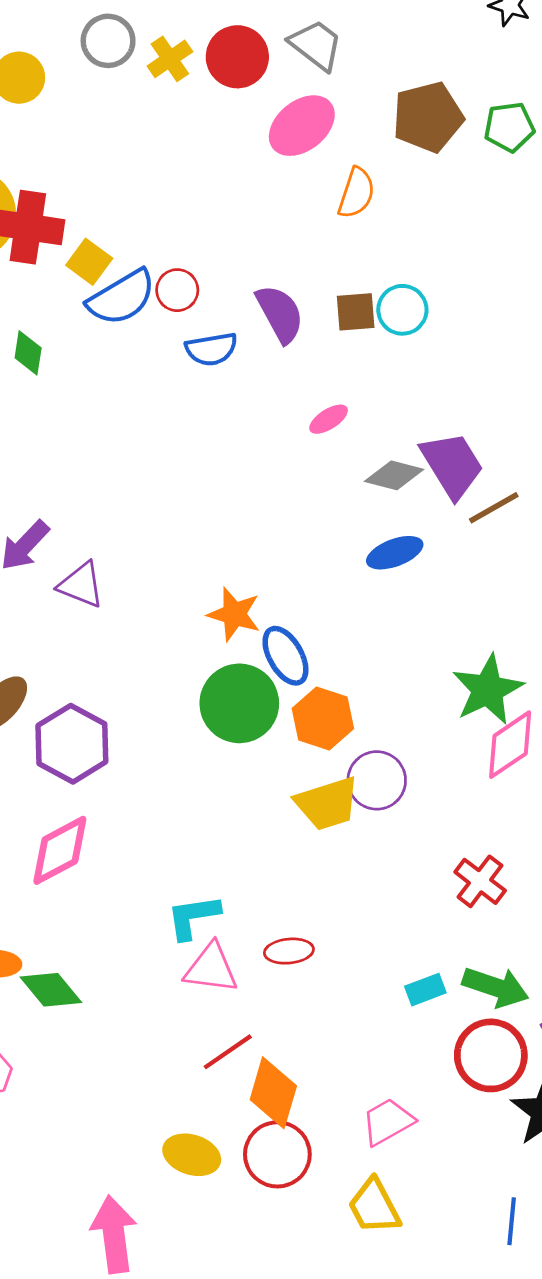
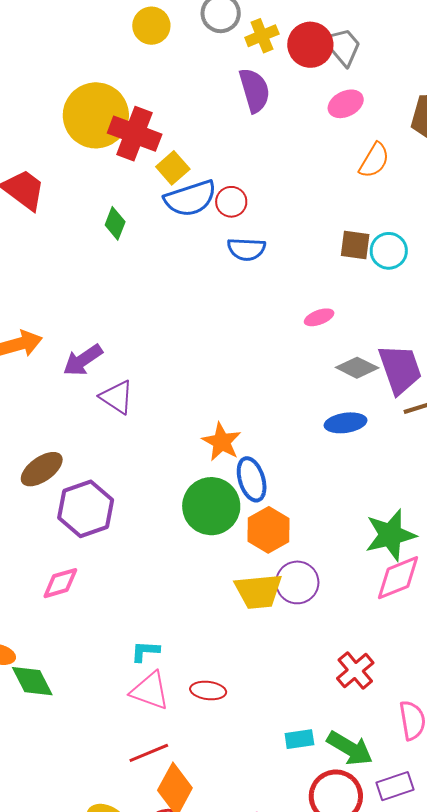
gray trapezoid: (316, 45) -> (342, 46), moved
pink ellipse: (302, 126) -> (346, 104), size x0.7
purple semicircle: (280, 314) -> (254, 90), moved
pink diamond: (60, 850) -> (60, 583), size x0.7
cyan L-shape: (193, 917) -> (145, 651), size x0.7

